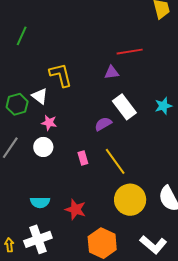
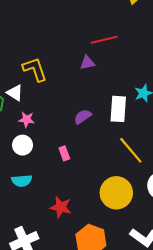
white rectangle: (124, 107) -> (118, 109), moved, turned 45
yellow line: (115, 161) -> (131, 150), moved
cyan semicircle: (40, 202) -> (22, 181), moved

